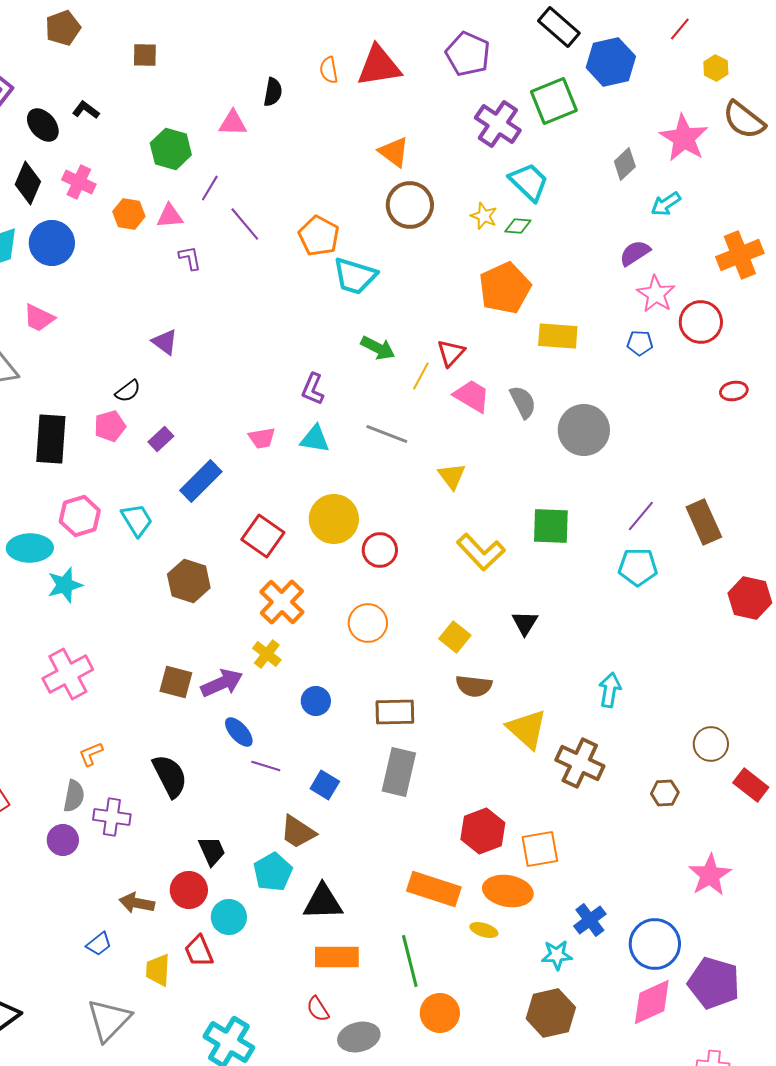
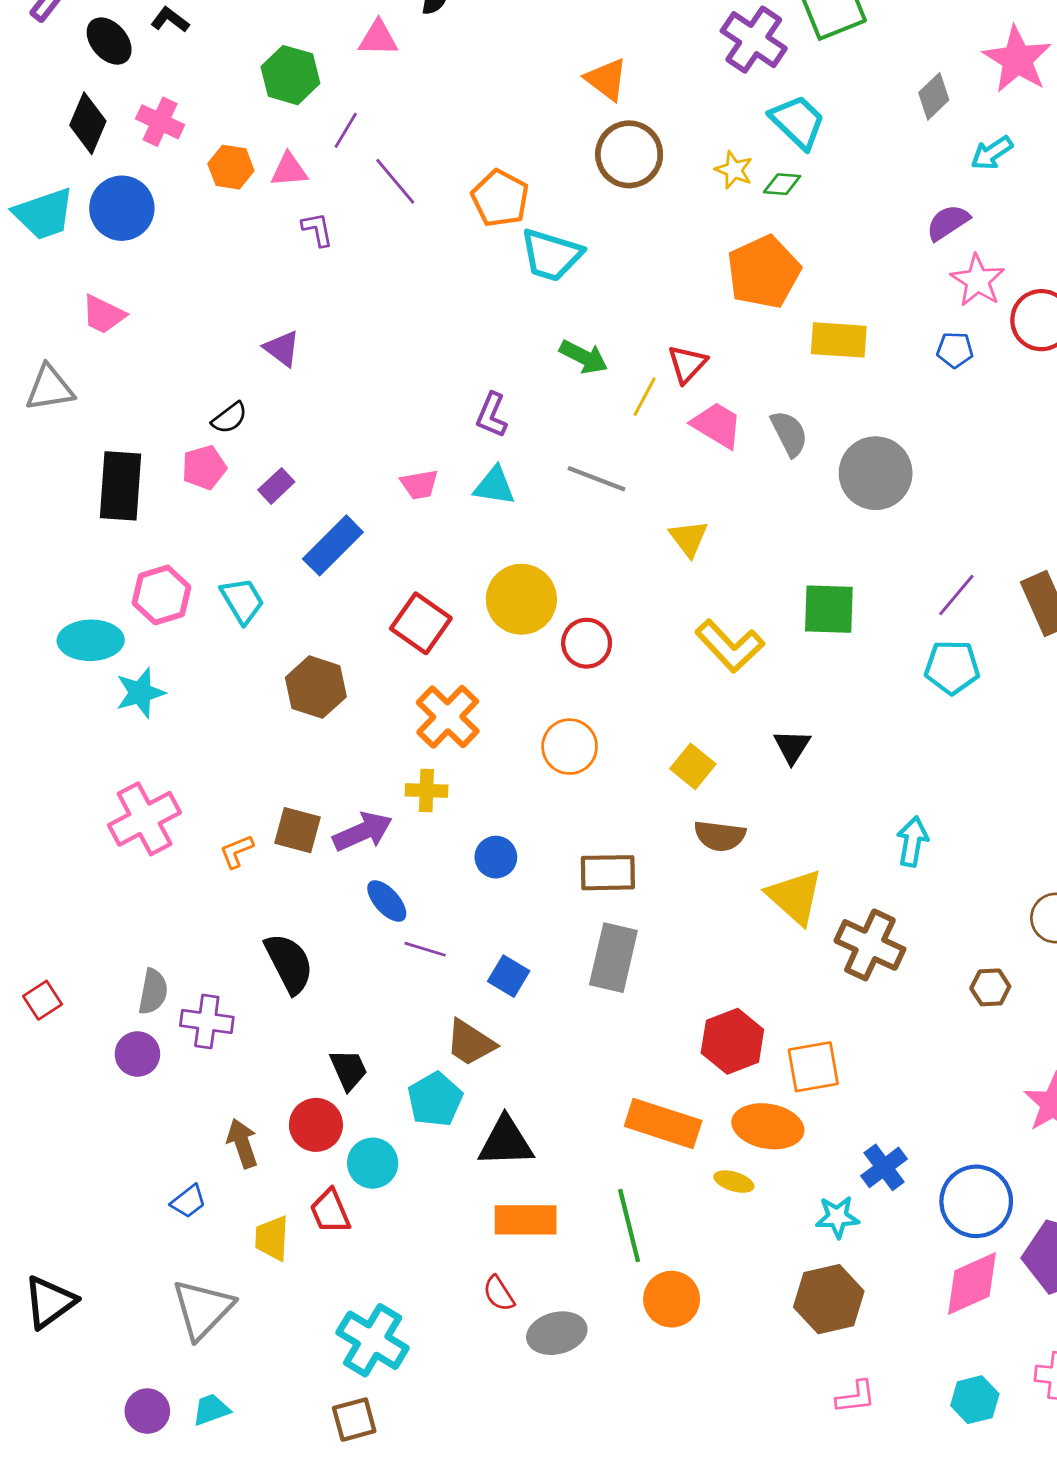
yellow cross: (267, 654) -> (426, 790), turned -36
orange L-shape: (91, 754) -> (237, 851), moved
brown arrow: (137, 903) -> (242, 1143), turned 60

